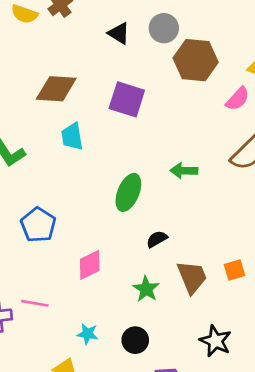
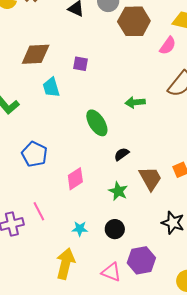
purple square: (127, 99) -> (81, 64), moved, size x0.6
green ellipse: (128, 192) -> (97, 123), turned -48
pink line: (35, 303) -> (39, 211), turned 60

